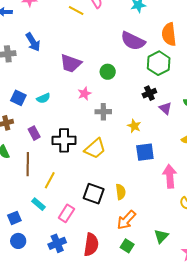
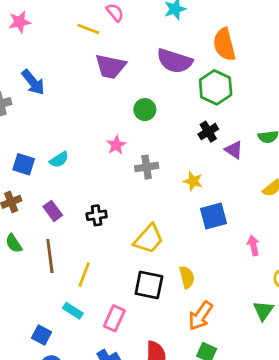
purple trapezoid: (71, 63) -> (110, 66), moved
black cross: (64, 140) -> (97, 215), size x0.6
yellow trapezoid: (95, 149) -> (149, 239), moved
pink arrow: (170, 176) -> (253, 245), size x0.6
blue square: (14, 218) -> (41, 335), turned -32
green triangle: (161, 236) -> (263, 310), moved

